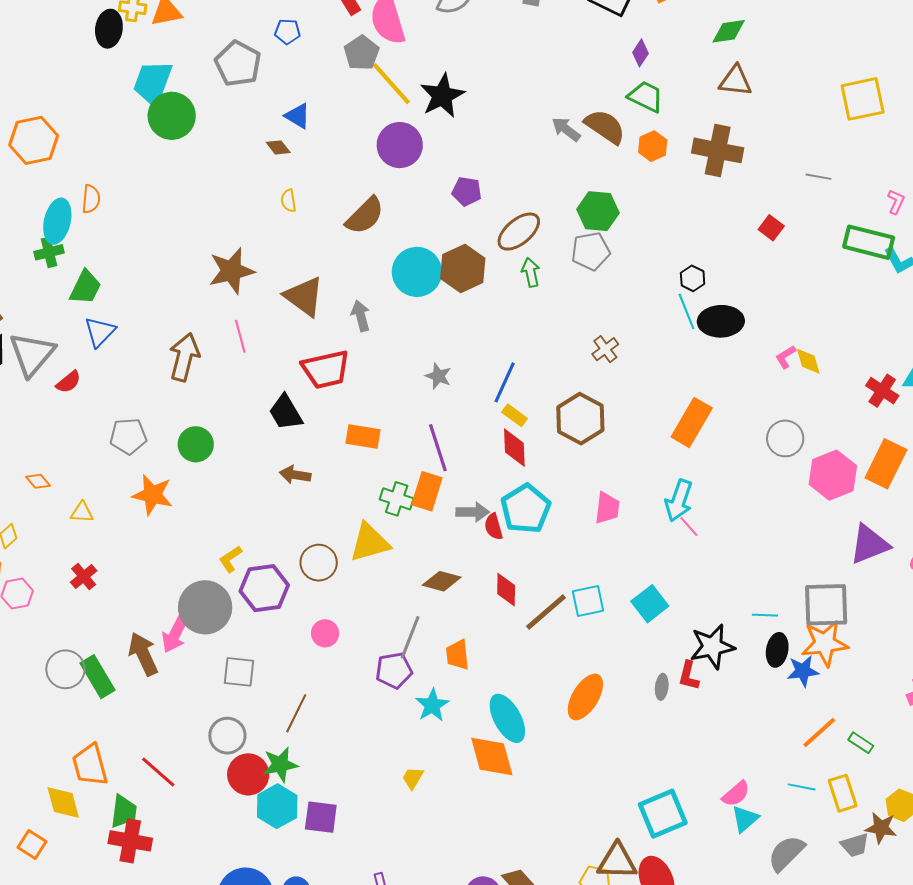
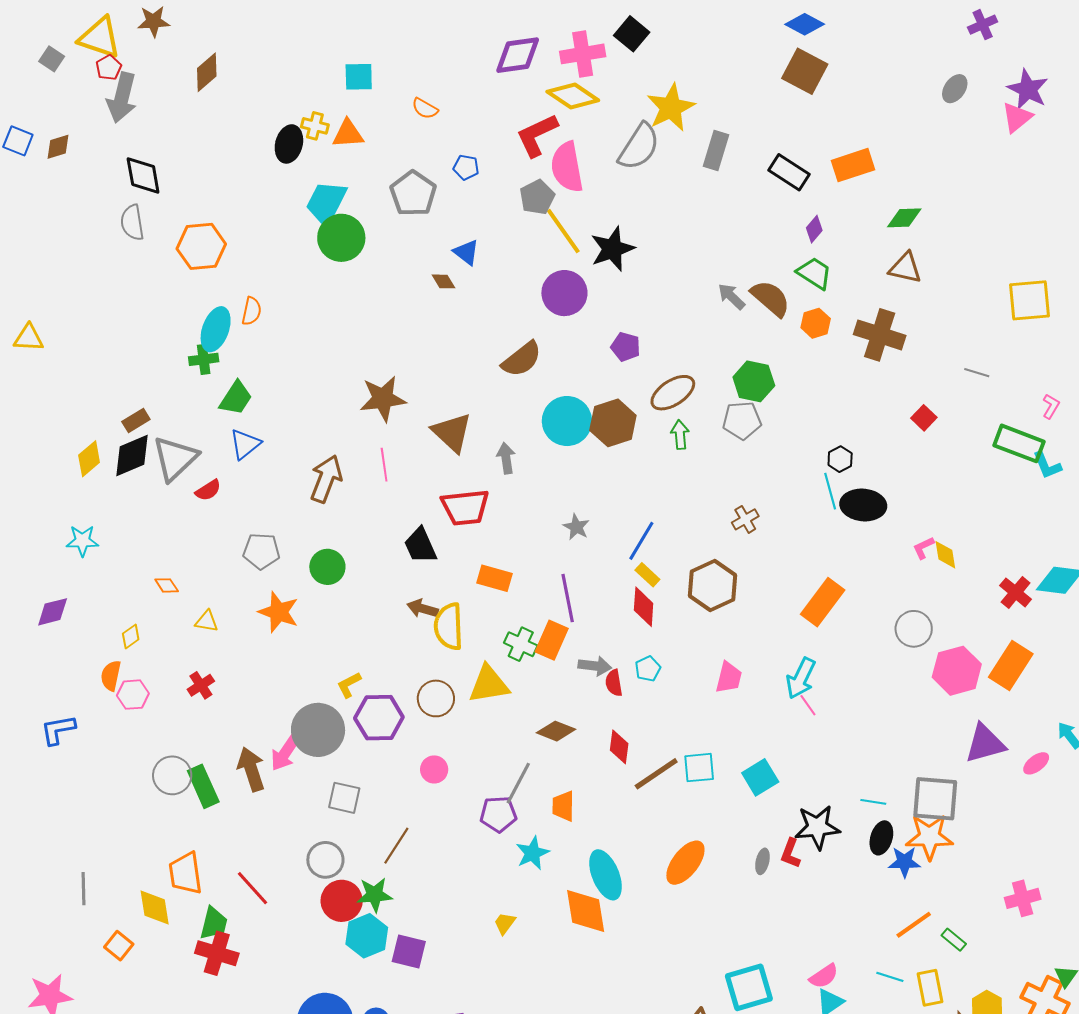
yellow semicircle: (289, 201) -> (449, 626), moved, size x2.0
cyan pentagon: (526, 509) -> (648, 669), size x0.5

